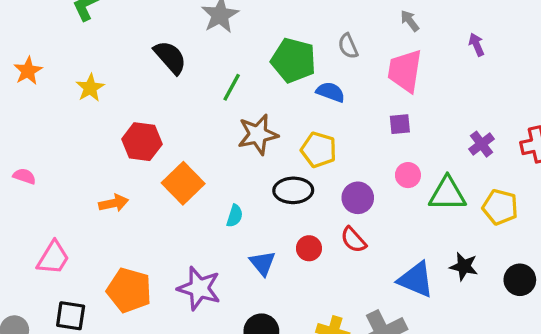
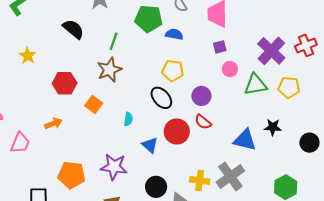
brown star: (258, 134) -> (109, 70), moved
purple cross: (481, 144) -> (271, 51), size x1.8
pink circle: (408, 175) -> (230, 69), moved
orange square: (183, 183) -> (94, 104), size x0.7
black ellipse: (293, 190) -> (161, 98), turned 60
red circle: (309, 248) -> (177, 131), size x1.6
pink trapezoid: (53, 258) -> (20, 143), moved
black circle: (520, 280) -> (309, 143), moved

